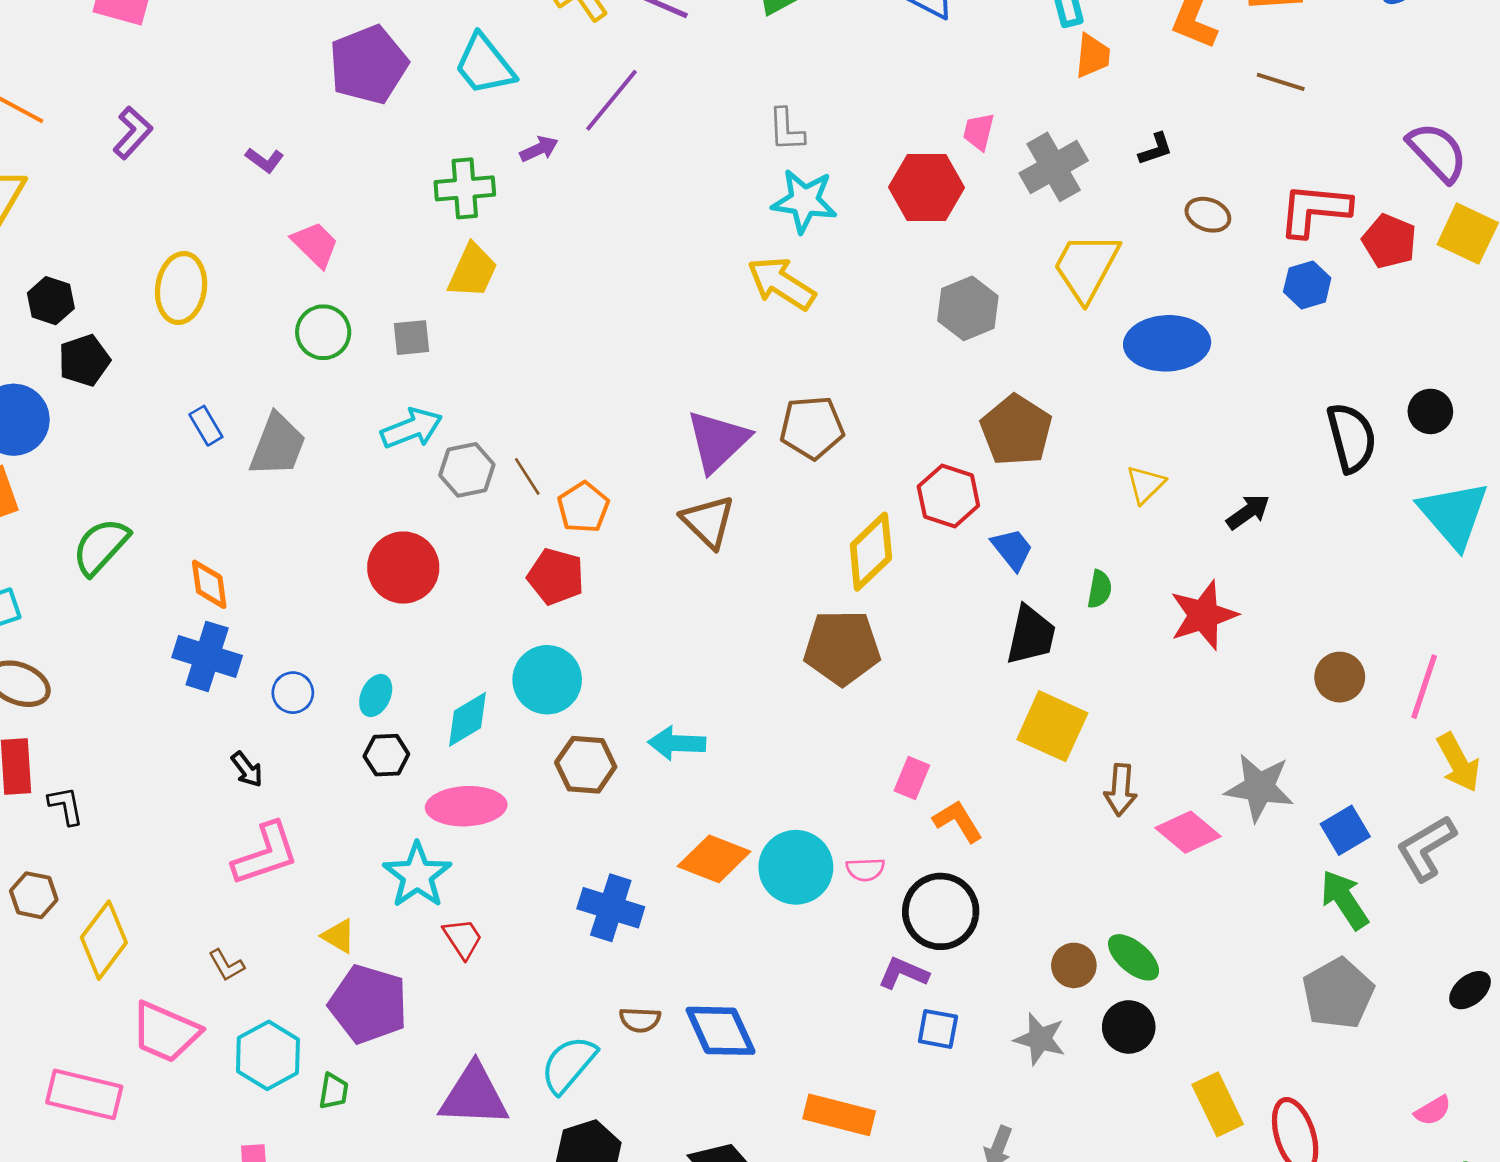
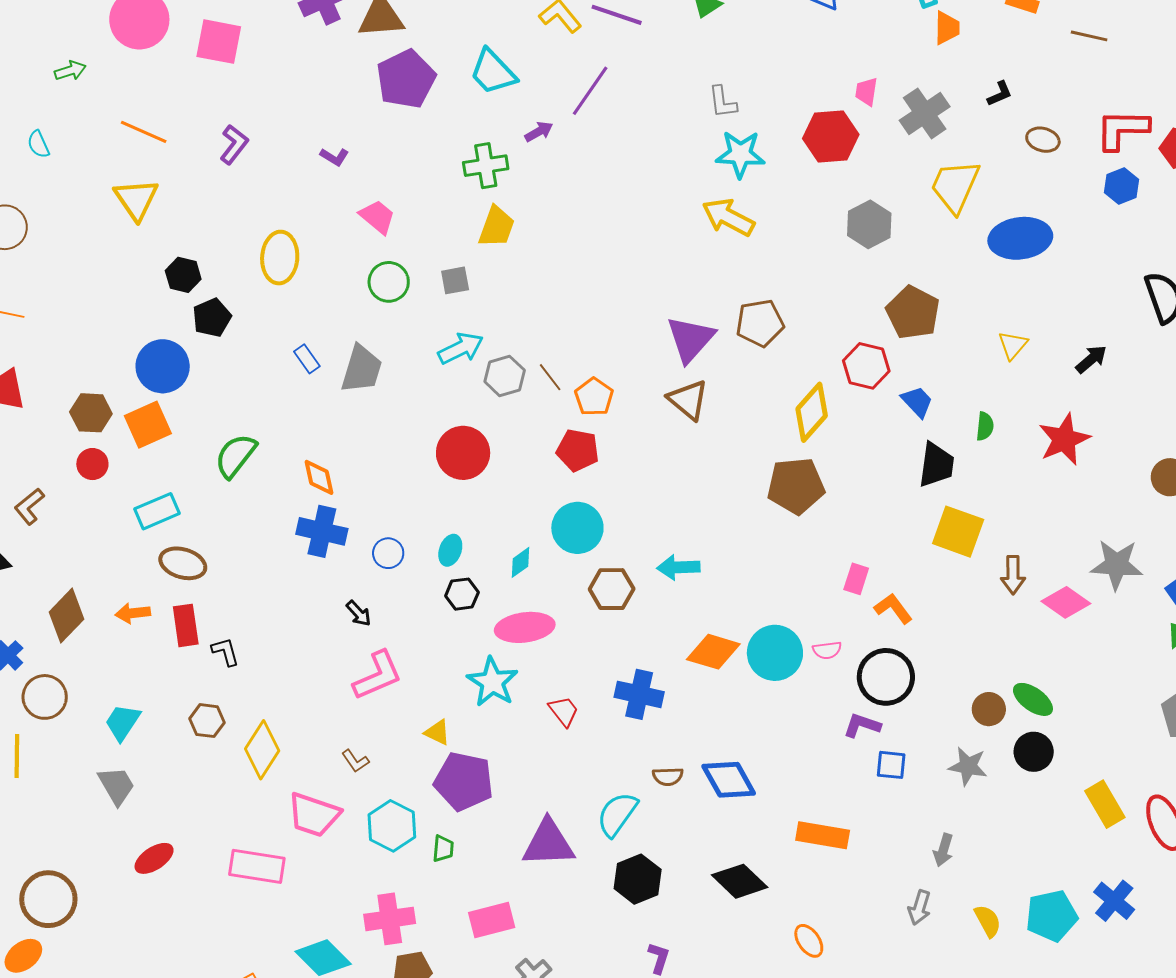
cyan diamond: (468, 719) -> (520, 562), size x0.7
red trapezoid: (463, 938) -> (564, 711), moved

